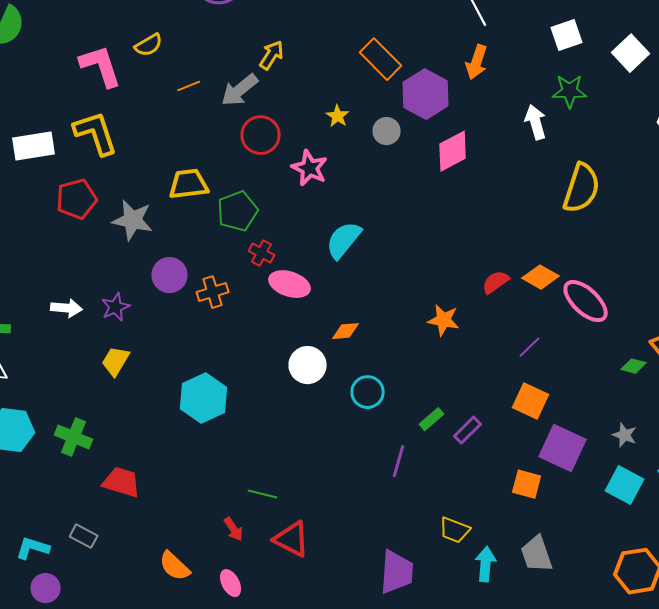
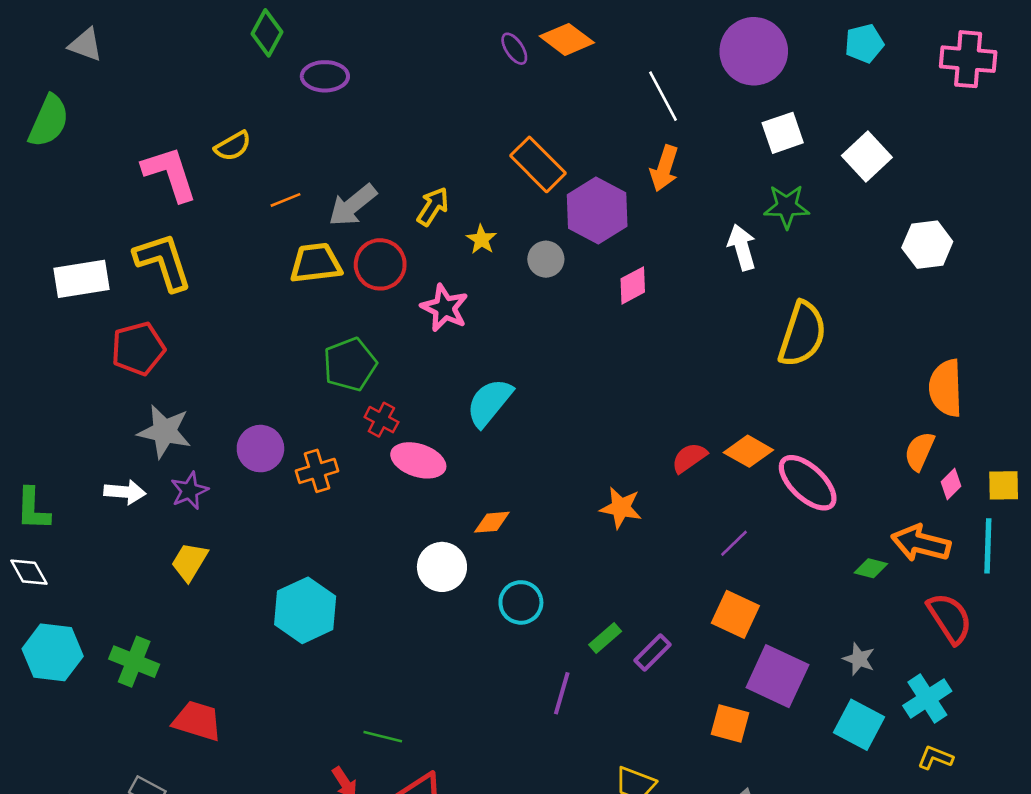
yellow arrow: (272, 55) -> (433, 207), moved
pink diamond: (453, 151) -> (633, 285), size x0.7
yellow trapezoid: (189, 184) -> (316, 263), moved
gray star: (133, 220) -> (164, 431), moved

